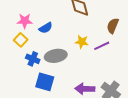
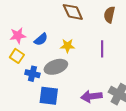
brown semicircle: (113, 26) -> (109, 15), moved
yellow star: (82, 42) -> (67, 46), moved
purple line: (102, 46) -> (102, 49), turned -56

